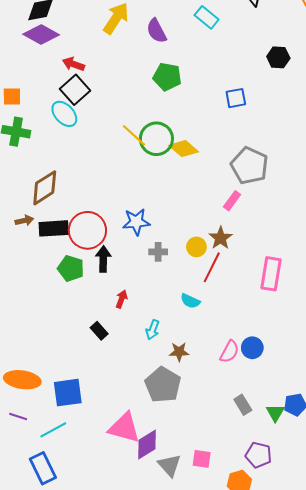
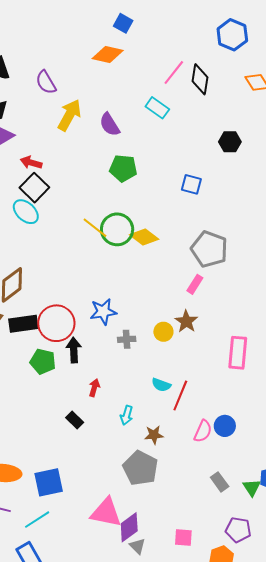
blue square: (236, 98) -> (191, 184), turned 30
red line: (212, 267) -> (180, 396), moved
gray triangle: (169, 465) -> (137, 546), moved, size x0.7

